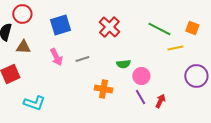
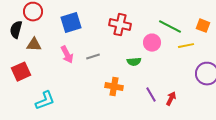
red cross: (109, 27) -> (120, 25), turned -30
pink circle: (141, 76) -> (152, 43), moved
cyan L-shape: (34, 103) -> (45, 101), turned -40

